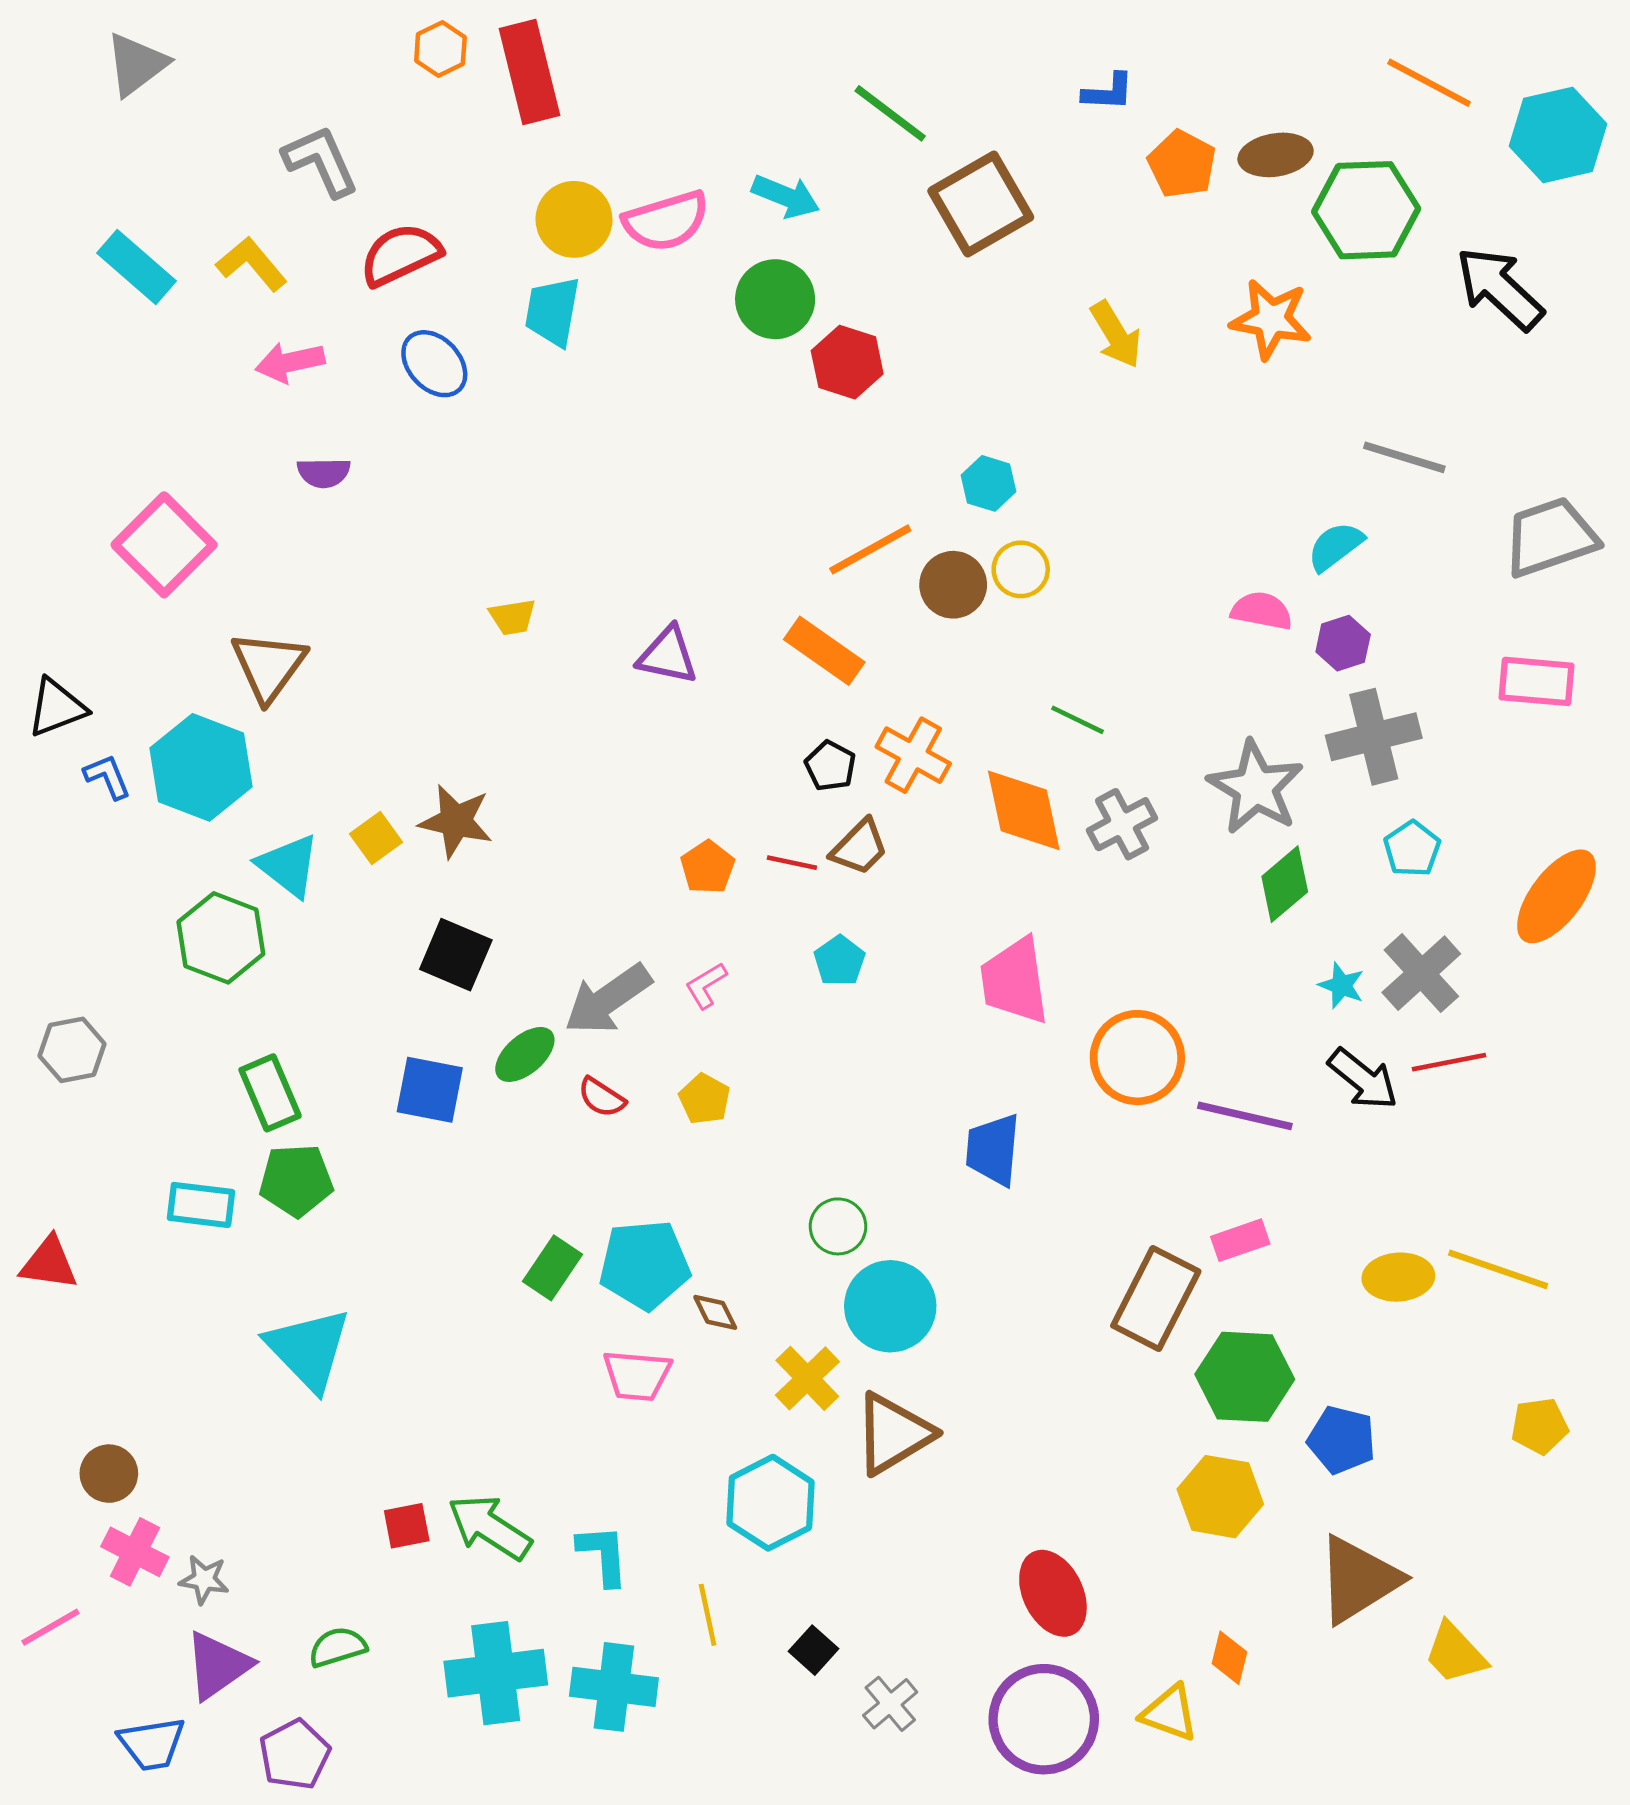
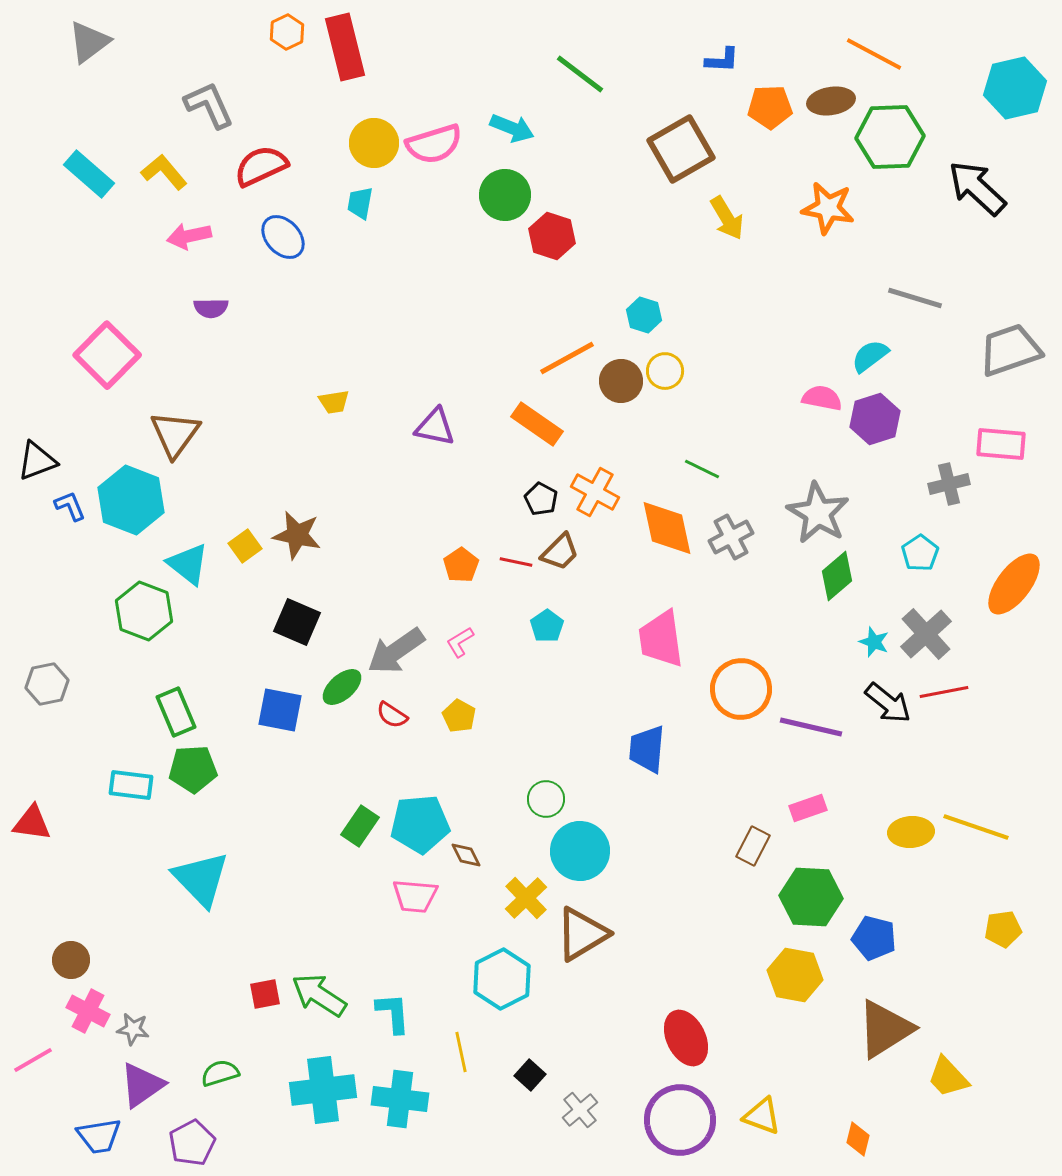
orange line: (1429, 83) -> (874, 54), moved
orange pentagon: (1182, 164) -> (770, 107), turned -30
brown square: (981, 204) -> (681, 149), moved
cyan trapezoid: (552, 311) -> (360, 203), size x0.7
purple hexagon: (1343, 643) -> (875, 419), size x1.4
gray cross: (1374, 737) -> (949, 484), moved, size x0.7
brown rectangle: (1156, 1299) -> (753, 846), size x0.6
orange diamond: (1229, 1658) -> (858, 1139), moved

